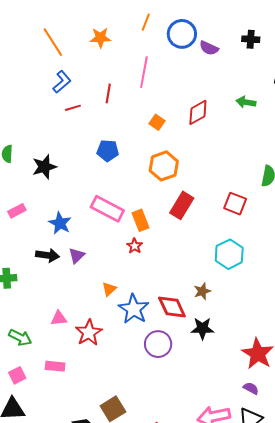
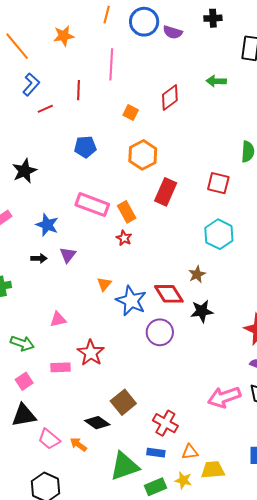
black arrow: (48, 255) -> (39, 258), size x0.7
red star: (89, 333) -> (91, 353), moved

